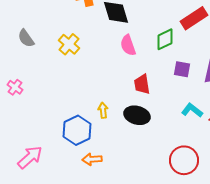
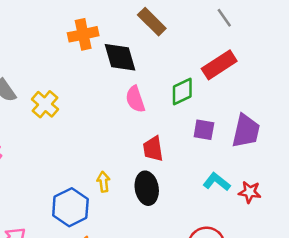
yellow cross: (69, 44) -> (45, 104), moved
black ellipse: (137, 115) -> (147, 188), turned 65

